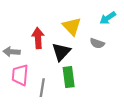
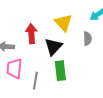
gray semicircle: (97, 43) -> (87, 39), turned -112

